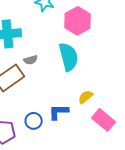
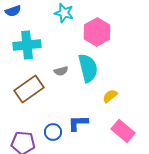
gray semicircle: (31, 60) -> (61, 71), moved
yellow semicircle: (86, 97) -> (110, 96), moved

